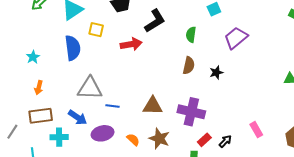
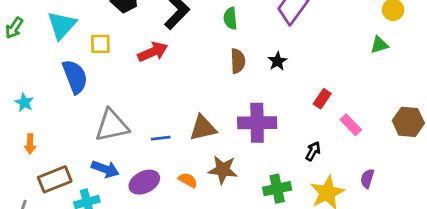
orange arrow: (39, 88) -> (30, 144), moved
blue line: (113, 106) -> (161, 138), moved
red rectangle: (204, 140) -> (322, 99), moved

